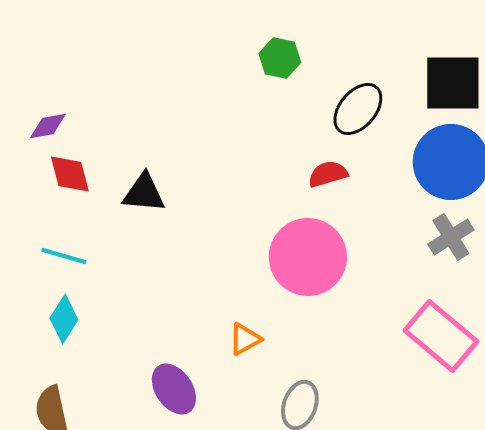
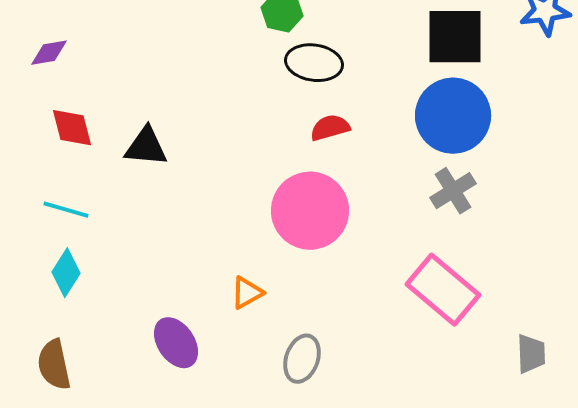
black ellipse: (358, 109) -> (314, 63), moved, turned 58
purple diamond: (48, 126) -> (49, 53), moved

